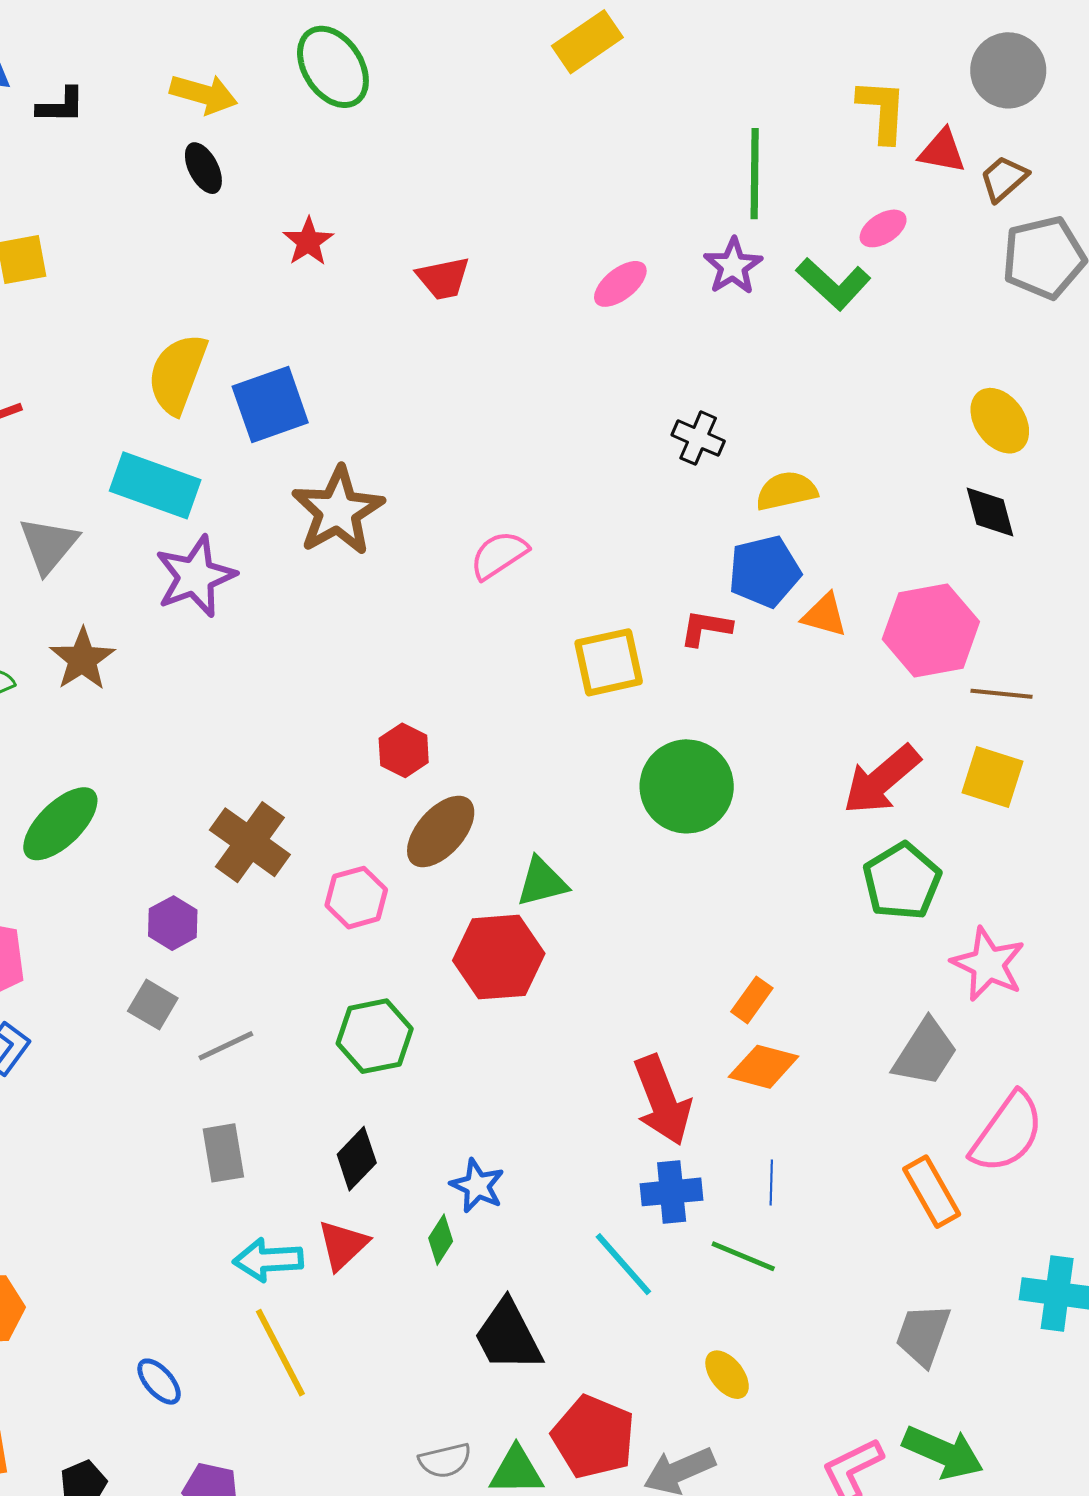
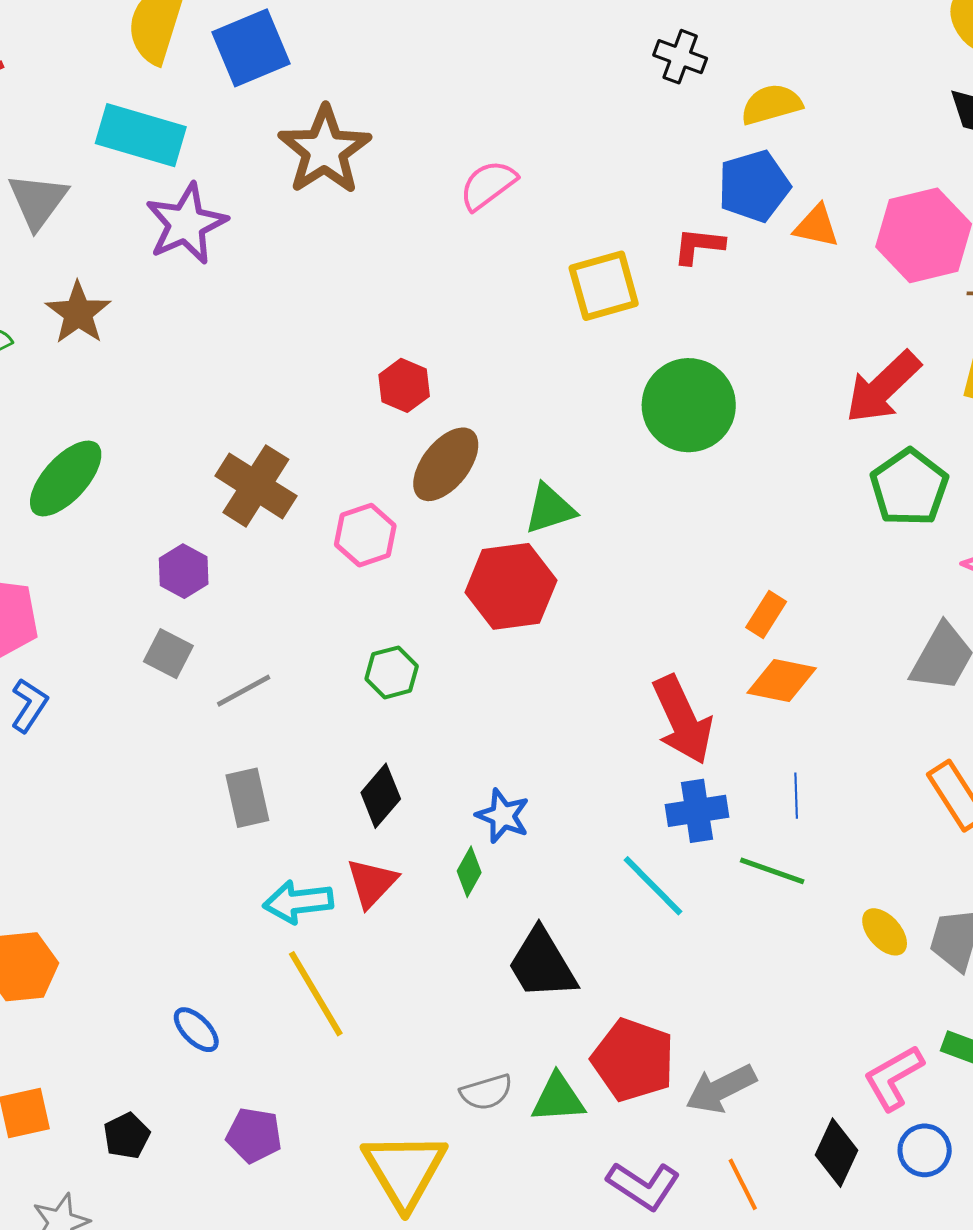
green hexagon: (375, 1036) -> (392, 672), size x0.7
yellow ellipse: (727, 1375) -> (885, 932), moved

